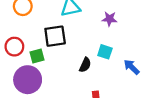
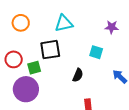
purple star: (109, 19) -> (112, 27), moved
cyan square: (105, 52) -> (96, 52), moved

